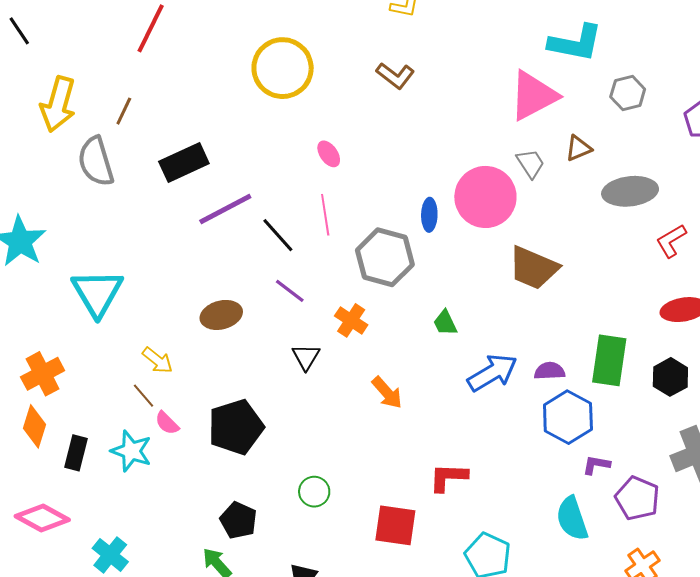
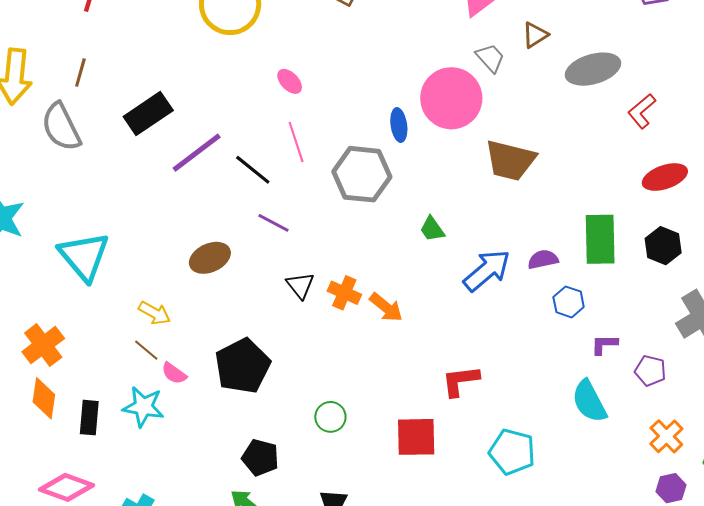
orange cross: (351, 320) -> (344, 293), moved
blue hexagon: (568, 417) -> (569, 302), size x0.6
purple pentagon: (637, 498) -> (650, 371), size x0.7

